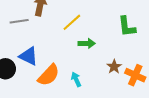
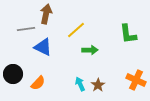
blue triangle: (29, 56) -> (43, 47), moved
brown star: (114, 67) -> (98, 85), moved
orange semicircle: (49, 75) -> (38, 83), moved, size x0.7

